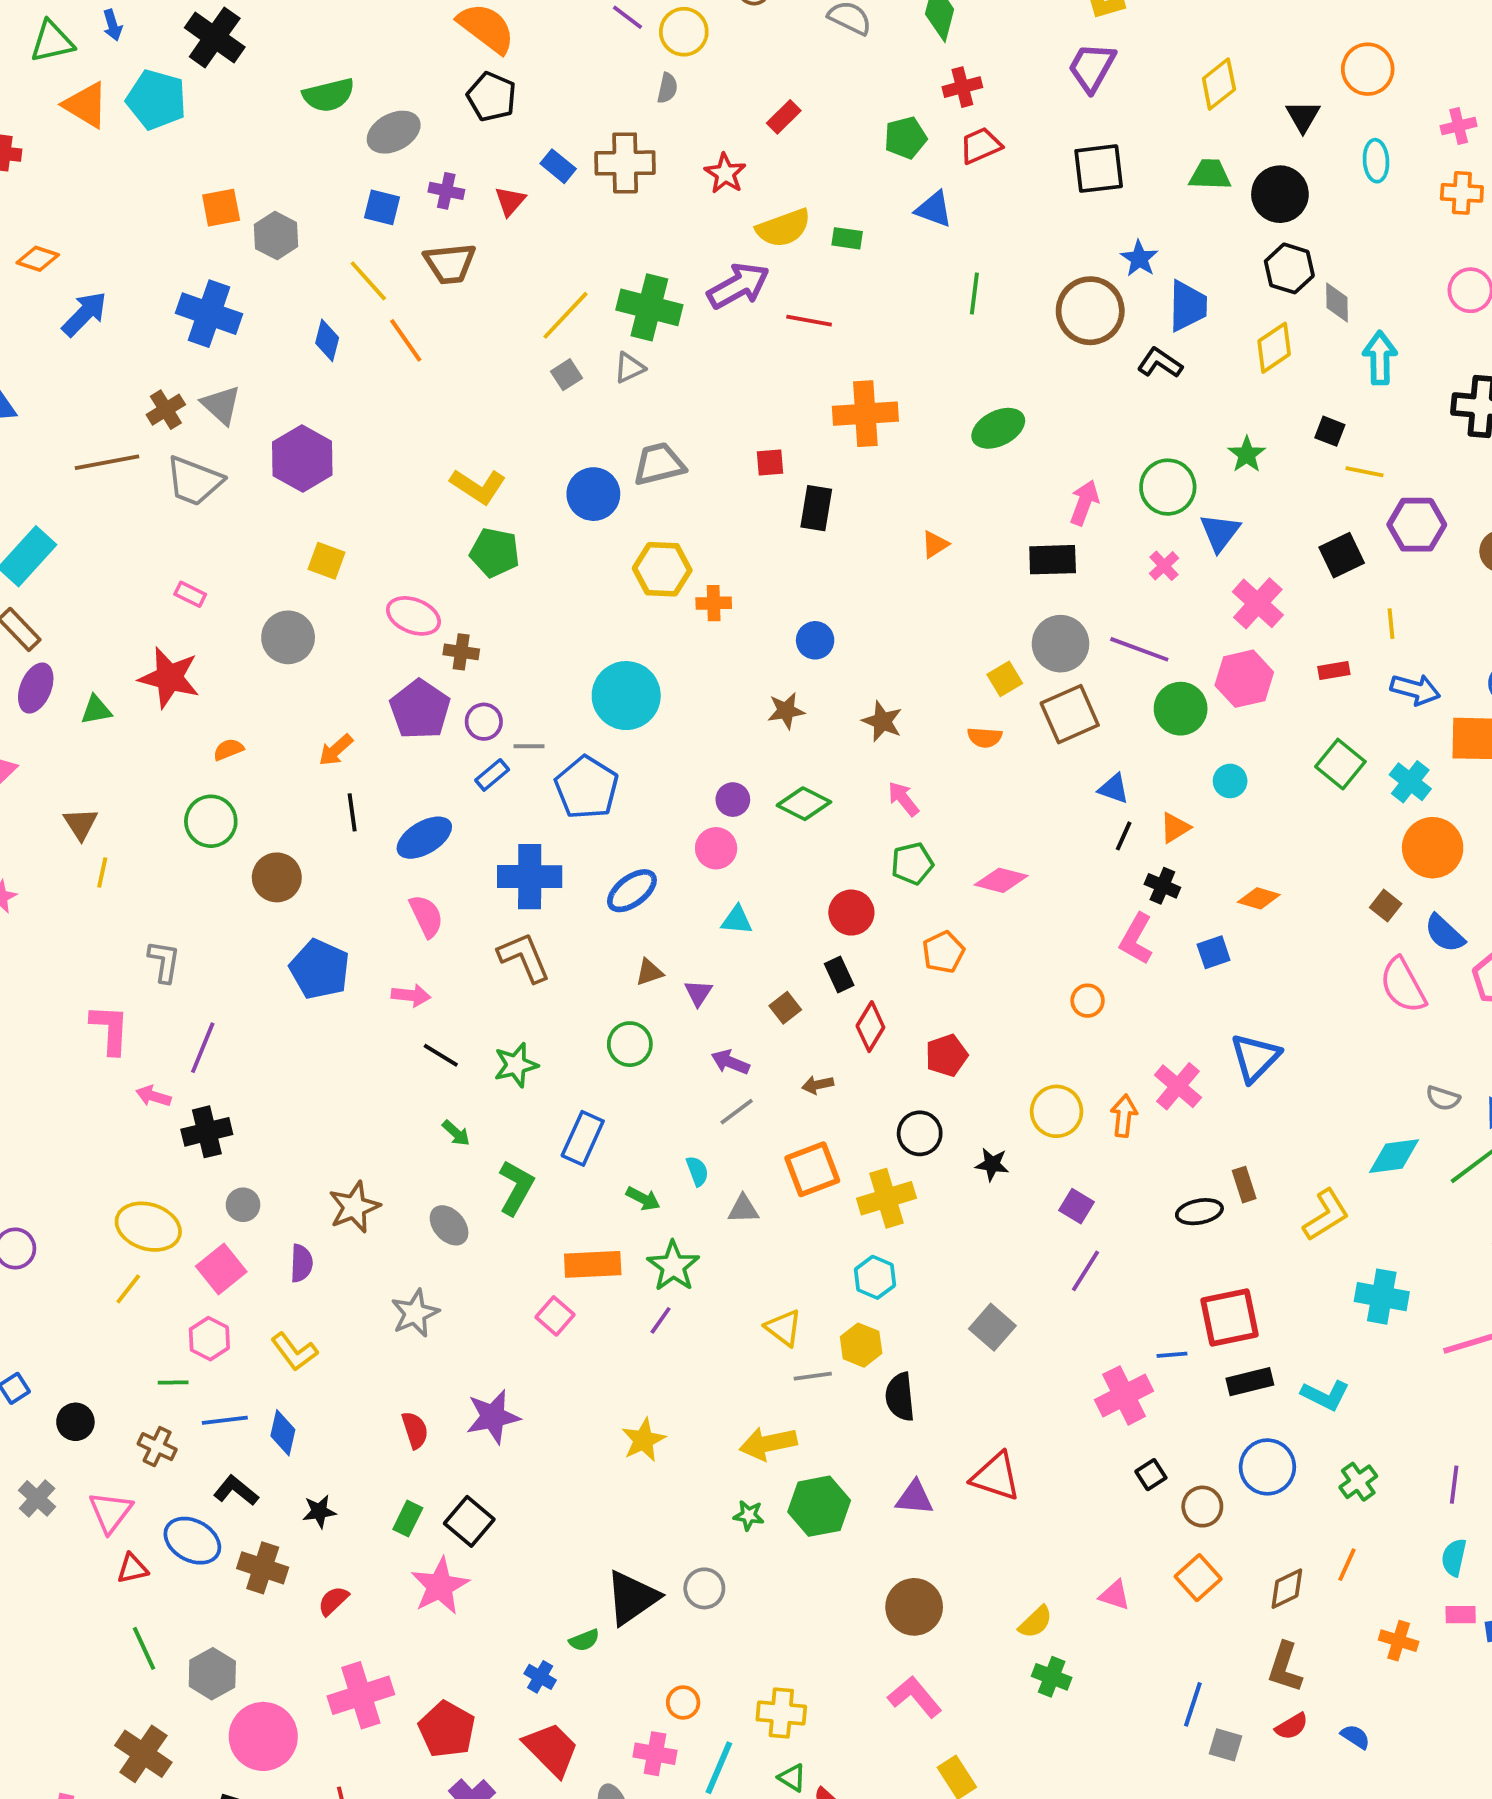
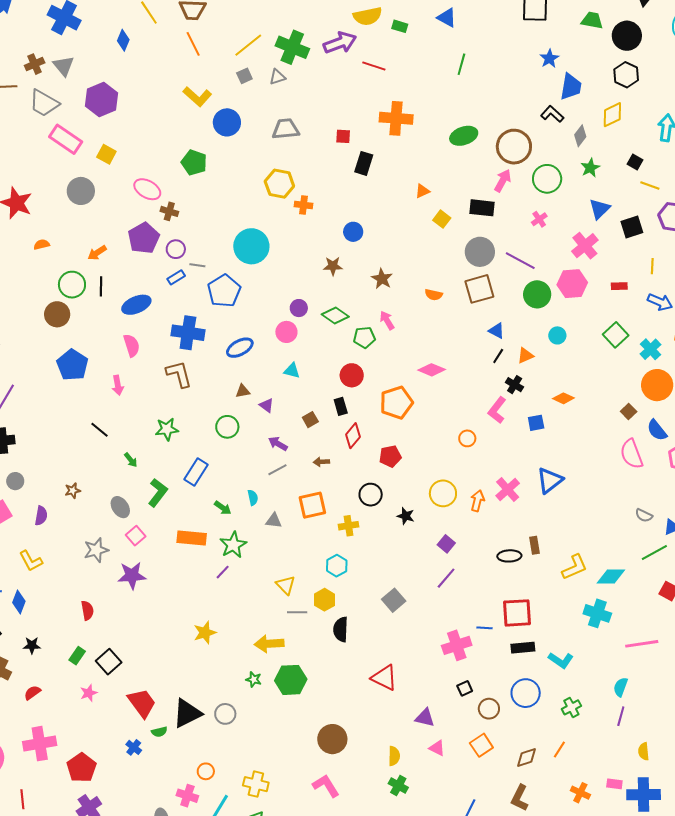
gray diamond: (1337, 302) -> (580, 136), moved, turned 30
brown circle: (1090, 311) -> (514, 147), moved
orange line: (406, 340) -> (193, 44), moved
yellow L-shape: (478, 486) -> (197, 97), moved
blue circle: (593, 494) -> (227, 122), moved
blue triangle: (1220, 532) -> (599, 209), moved
pink rectangle: (190, 594) -> (66, 139), moved, size x2.0
yellow square: (1005, 679) -> (442, 219), moved, turned -30
green circle: (211, 821) -> (72, 285), moved
green pentagon: (912, 864) -> (364, 337), moved
orange pentagon: (943, 952) -> (396, 403), size x1.5
purple triangle: (698, 993) -> (266, 405), turned -35
pink arrow: (411, 995) -> (118, 385), turned 66
black line: (441, 1055) -> (99, 430), moved
cyan diamond: (1394, 1156) -> (611, 577), moved
yellow cross: (886, 1198) -> (349, 526), size x0.7
brown star: (354, 1207) -> (73, 491), size x0.6
pink square: (555, 1316) -> (136, 536), moved
purple star: (493, 1417) -> (132, 575), moved
purple triangle: (915, 1498) -> (425, 718), moved
cyan semicircle: (1454, 1557) -> (621, 687), moved
pink star: (440, 1586) -> (89, 693), size x0.6
yellow semicircle: (1036, 1622) -> (394, 756), turned -54
red trapezoid: (551, 1749) -> (142, 703), moved

